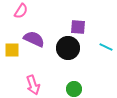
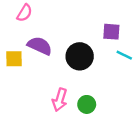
purple square: (78, 27) -> (111, 32), moved
pink arrow: (33, 85) -> (60, 100), moved, turned 36

